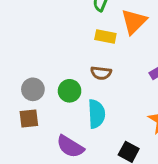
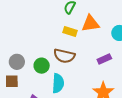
orange triangle: (134, 22) -> (90, 24), turned 30
brown semicircle: (101, 73) -> (64, 56), size x1.5

